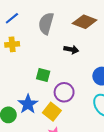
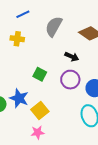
purple circle: (64, 92) -> (70, 80), moved
blue star: (28, 104) -> (19, 98), turned -30

